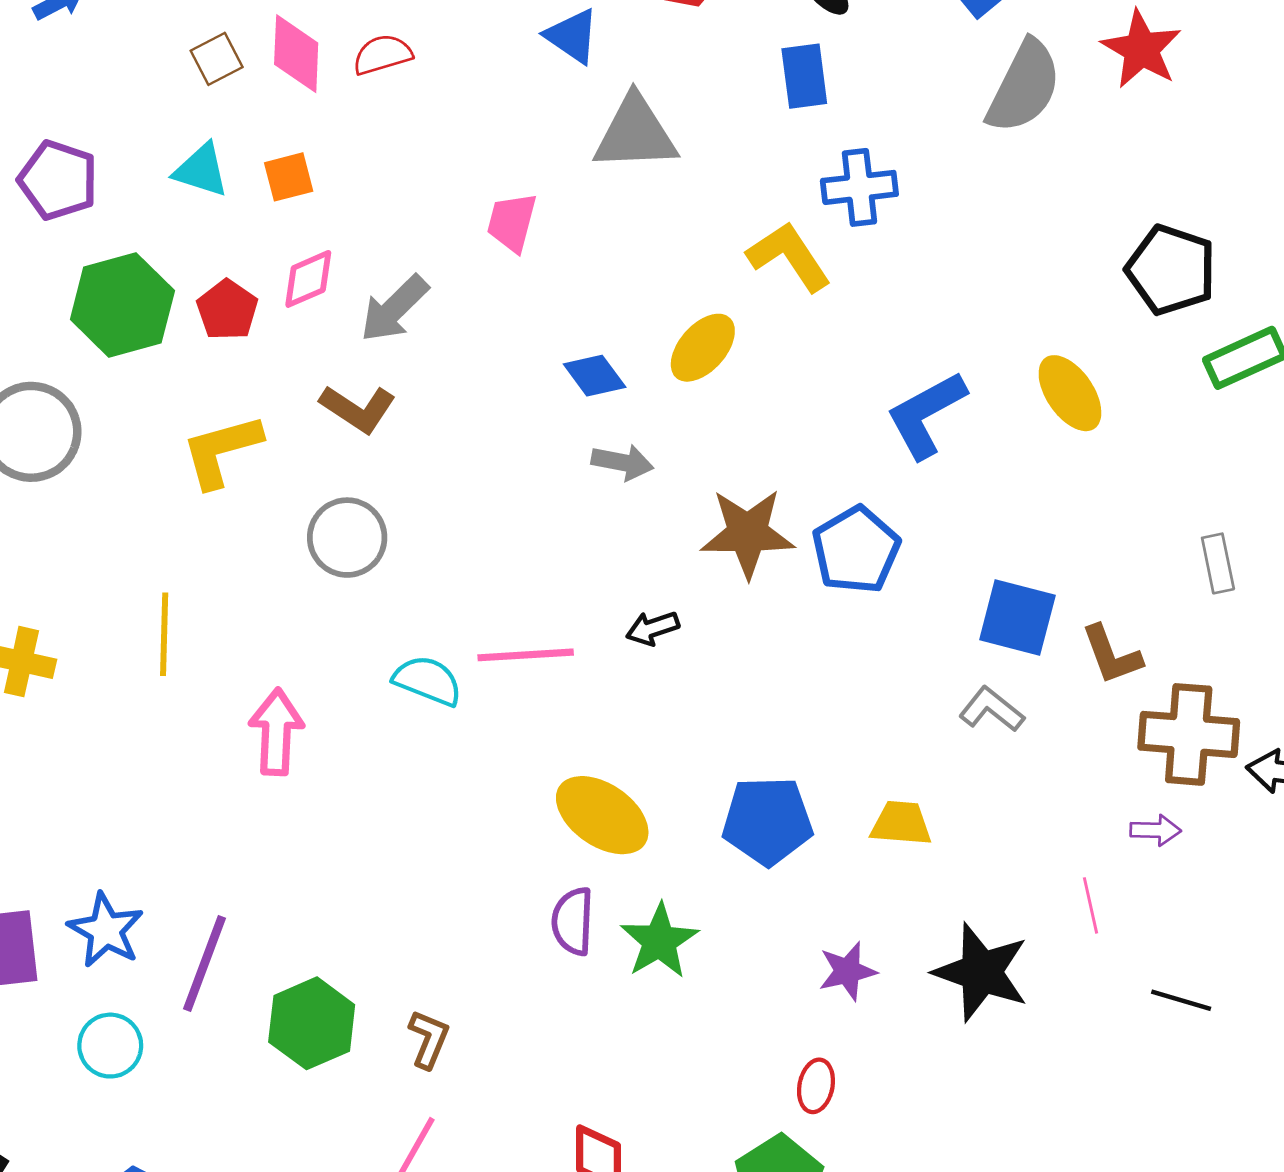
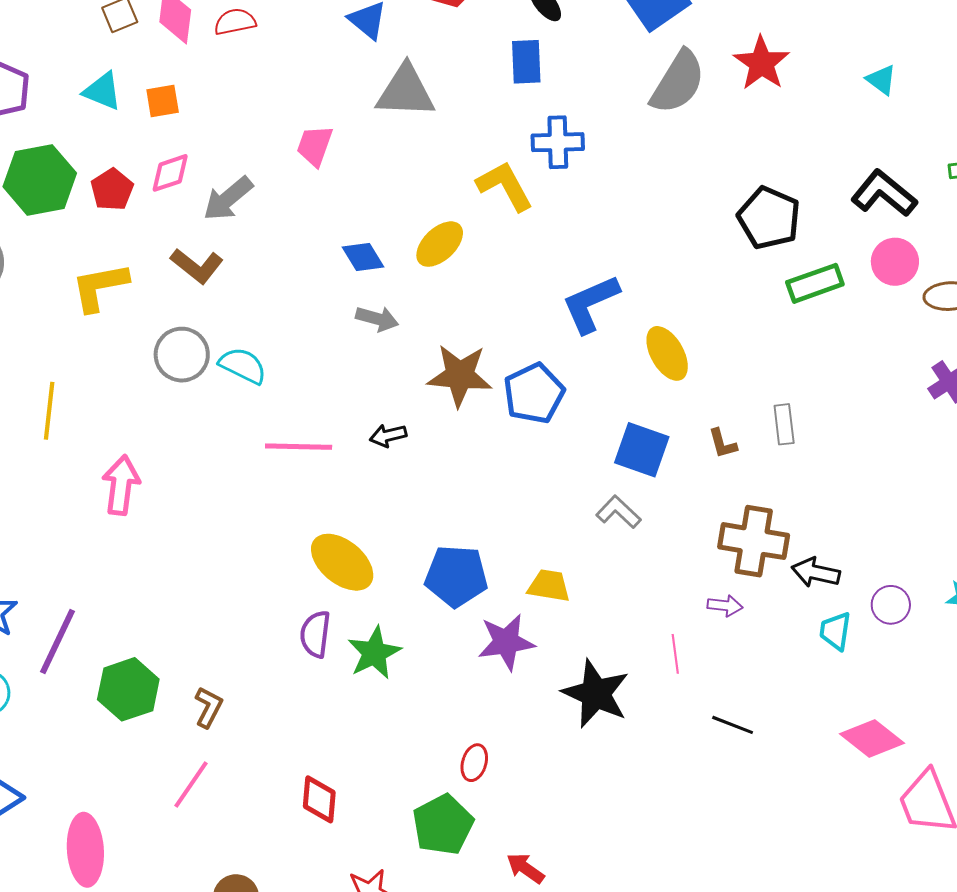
yellow ellipse: (1070, 393) -> (667, 353), moved
brown L-shape: (1112, 655) -> (723, 444), moved, size x0.7
cyan semicircle: (428, 681) -> (243, 366), moved
purple star: (847, 971) -> (506, 642), moved, size x1.4

